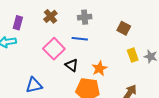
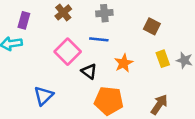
orange star: (99, 68) -> (124, 63), moved
blue triangle: (34, 85) -> (44, 96), turned -30

